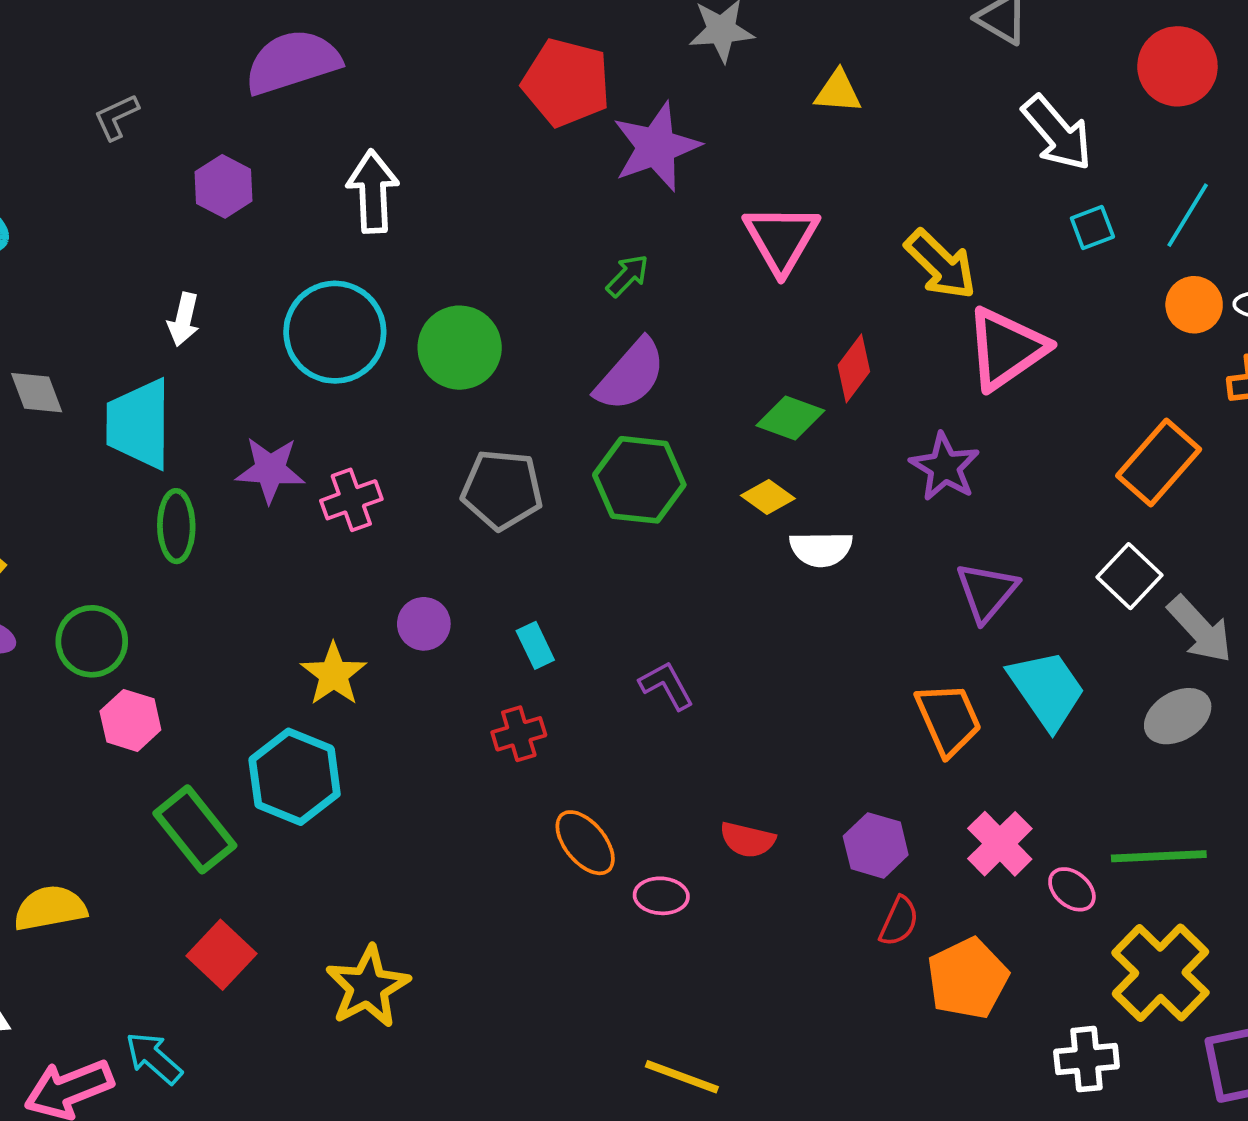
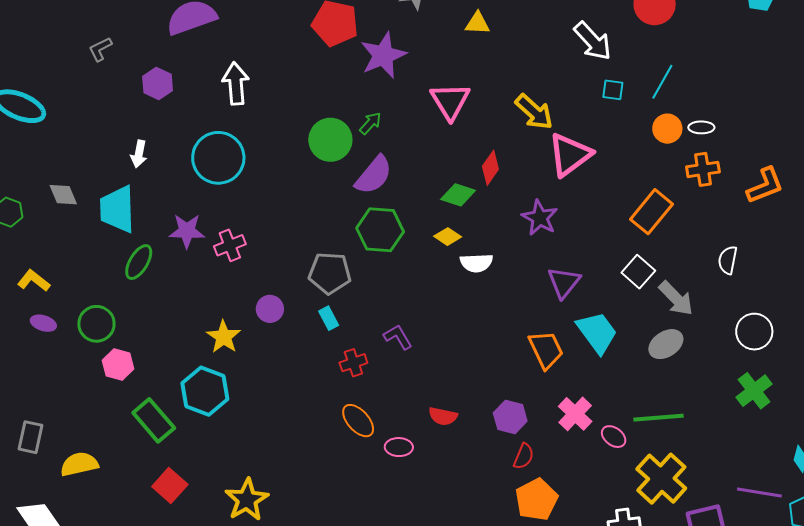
cyan square: (1092, 227) -> (613, 90), turned 30
green circle: (460, 348) -> (330, 140), moved
gray pentagon: (502, 490) -> (330, 273), moved
green ellipse: (176, 526) -> (139, 262), turned 33
red cross: (519, 734) -> (353, 363), moved
orange pentagon: (968, 978) -> (536, 500), moved

